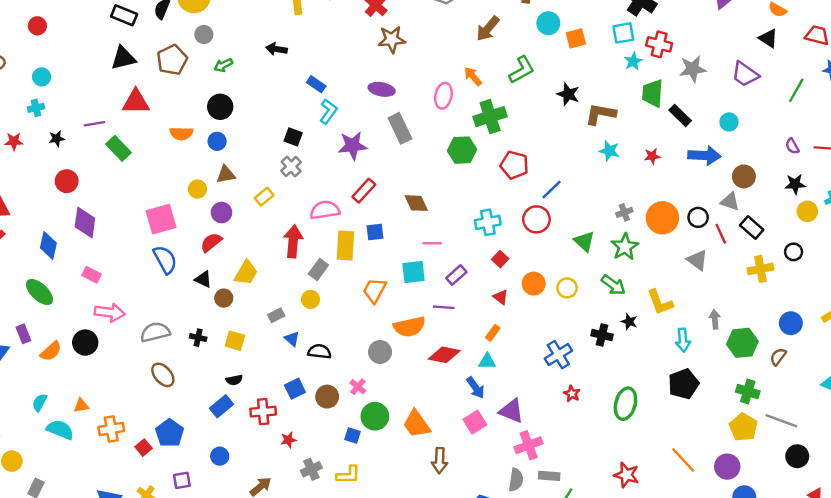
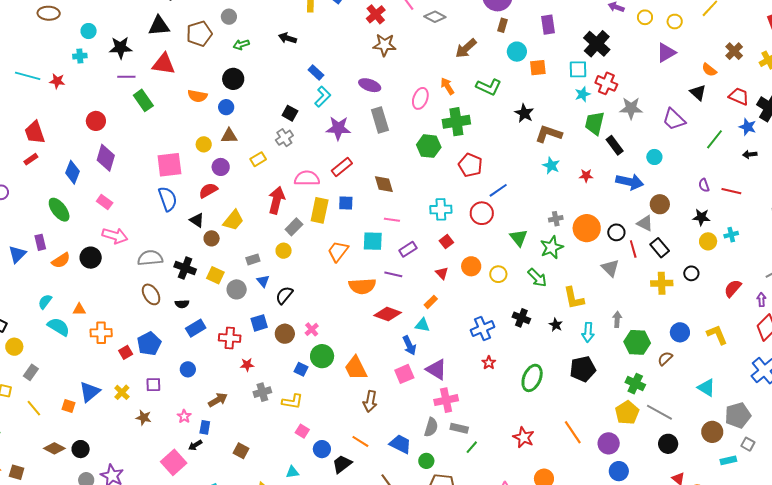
green L-shape: (522, 70) -> (489, 87), turned 45
black star: (57, 138) -> (120, 48), moved, size x1.6
black star: (629, 322) -> (556, 325), moved
black cross: (198, 338) -> (185, 268), size x1.5
black semicircle: (319, 352) -> (284, 295), turned -66
gray circle: (380, 352) -> (237, 289), moved
black semicircle: (234, 380) -> (182, 304), moved

